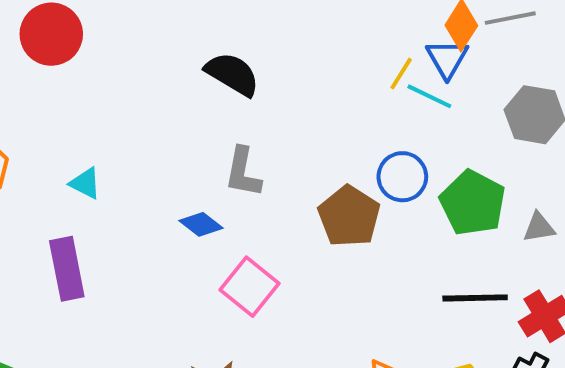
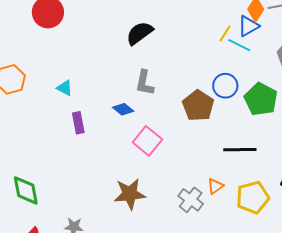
blue triangle: (447, 59) -> (248, 26), turned 30
black semicircle: (232, 74) -> (140, 33), turned -68
purple rectangle: (67, 269) -> (78, 123), moved, size x0.7
black line: (475, 298) -> (240, 150), moved

